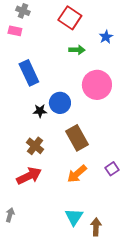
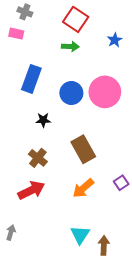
green arrow: (77, 50) -> (70, 46), moved
blue rectangle: (29, 73) -> (31, 79), turned 45
blue circle: (60, 103) -> (71, 93), moved

